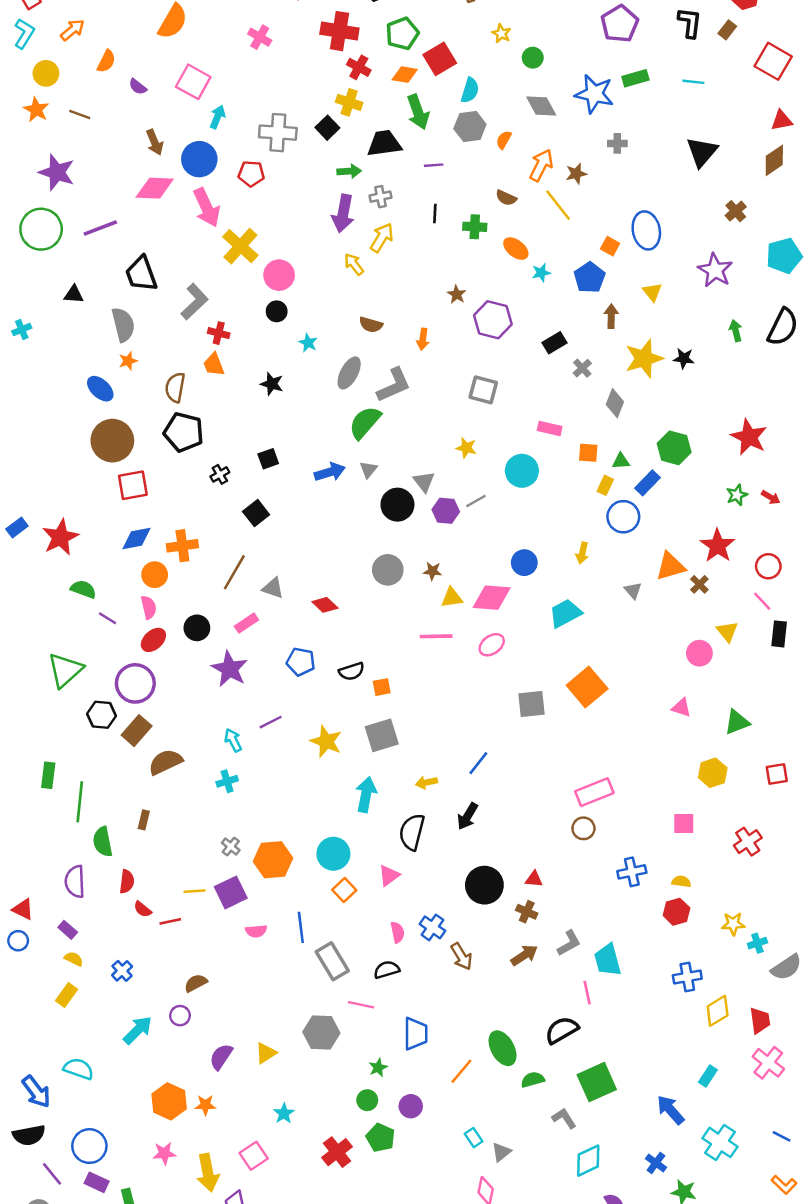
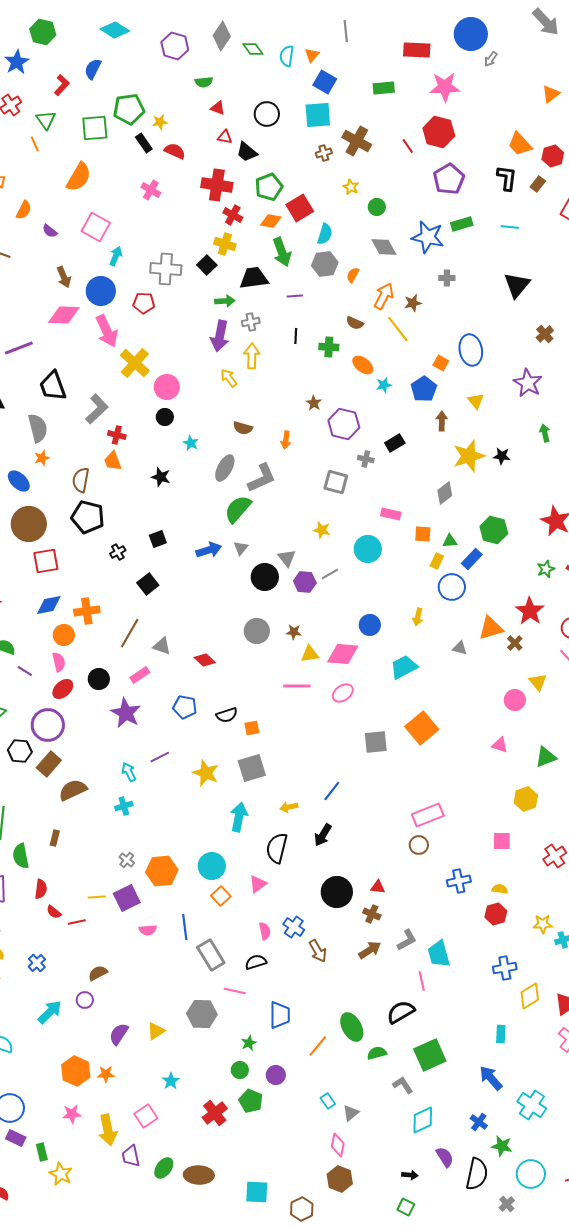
yellow arrow: (382, 238) -> (252, 356), turned -30
gray cross: (582, 368) -> (366, 459), moved, turned -35
gray diamond: (615, 403) -> (445, 493), turned 30
gray triangle: (633, 590) -> (460, 648), turned -35
cyan rectangle: (708, 1076) -> (501, 1034), moved, turned -30

